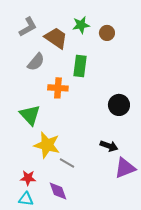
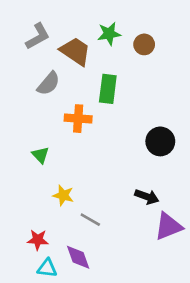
green triangle: (30, 115) -> (40, 155), size x0.6
yellow star: (47, 145) -> (63, 195), size x0.6
cyan triangle: (26, 199) -> (47, 268), moved

